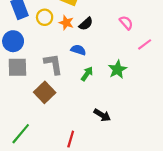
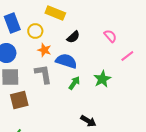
orange star: (66, 23) -> (44, 50), moved
blue semicircle: (78, 50) -> (66, 61), size x1.5
brown square: (45, 92) -> (19, 100), moved, turned 30

